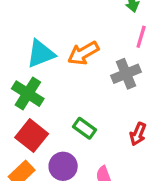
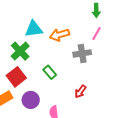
green rectangle: (84, 128) -> (50, 72), moved

